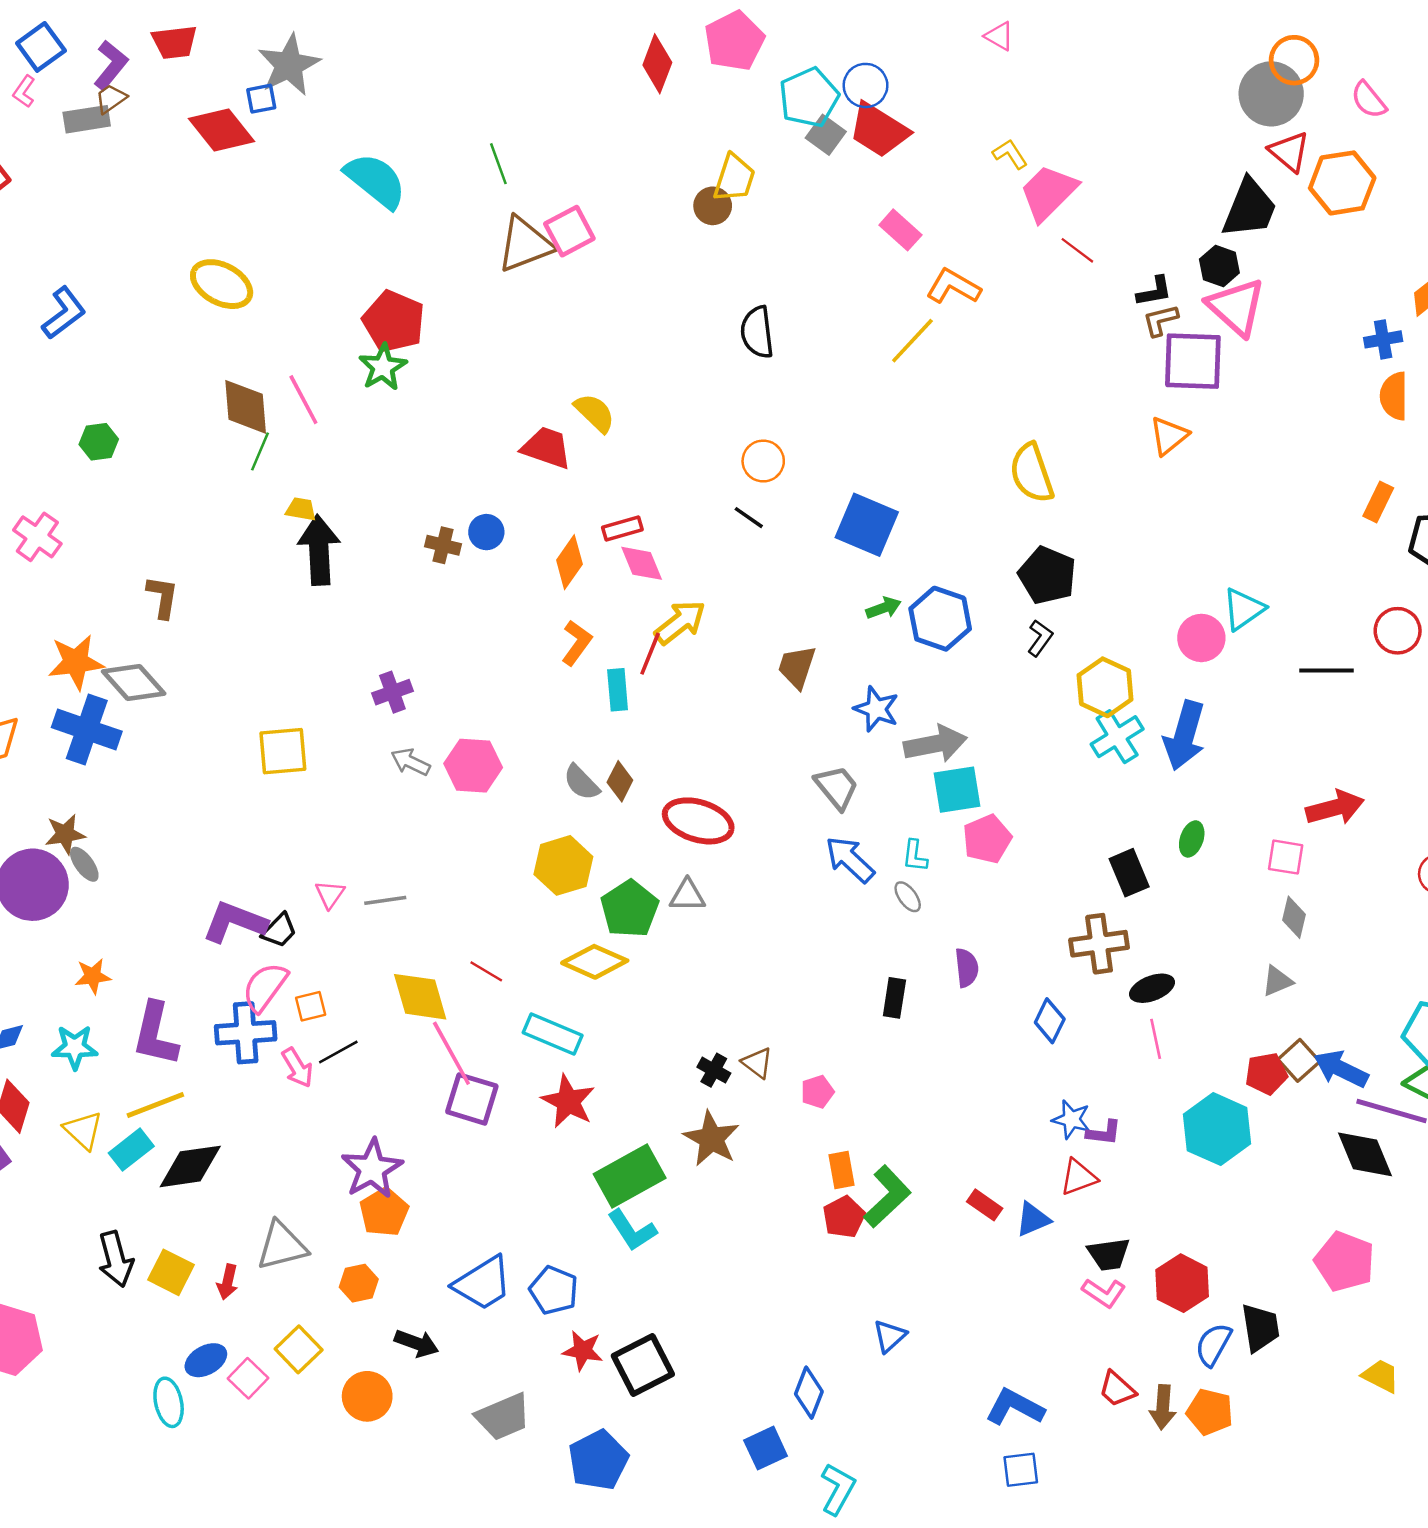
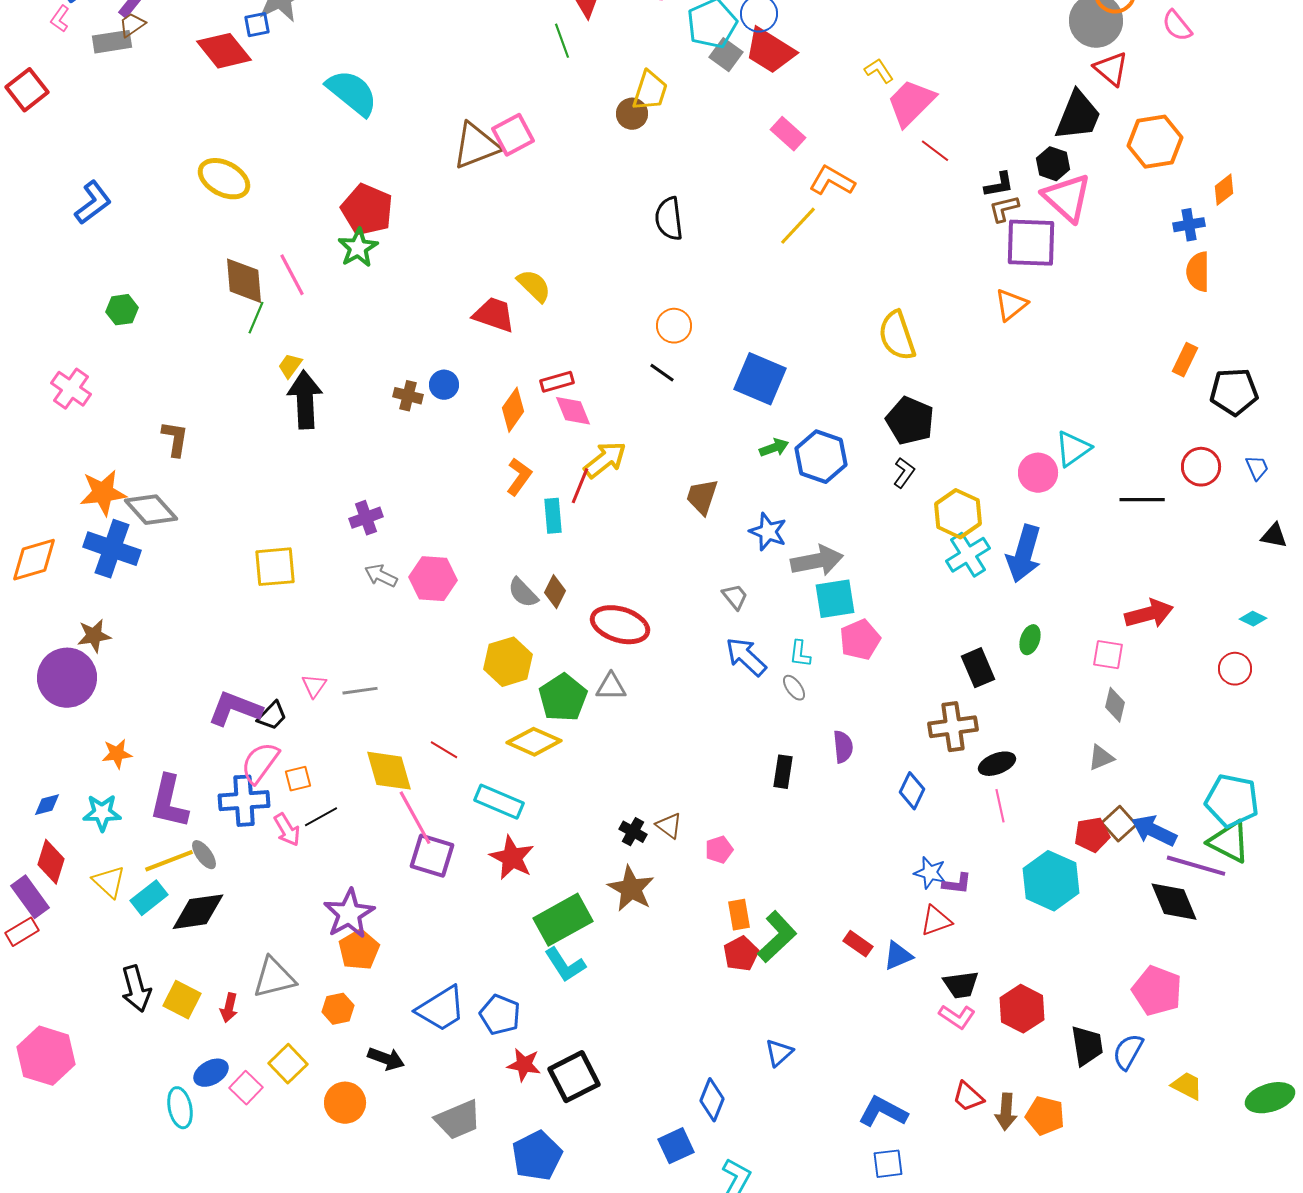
green line: (498, 164) -> (562, 41), moved
orange hexagon: (1342, 183) -> (1155, 142), moved
yellow trapezoid: (301, 509) -> (290, 366), turned -64
gray trapezoid: (837, 787) -> (735, 597), size x0.7
gray ellipse: (84, 864) -> (204, 855), moved
blue semicircle: (1213, 1345) -> (1128, 1052), moved

